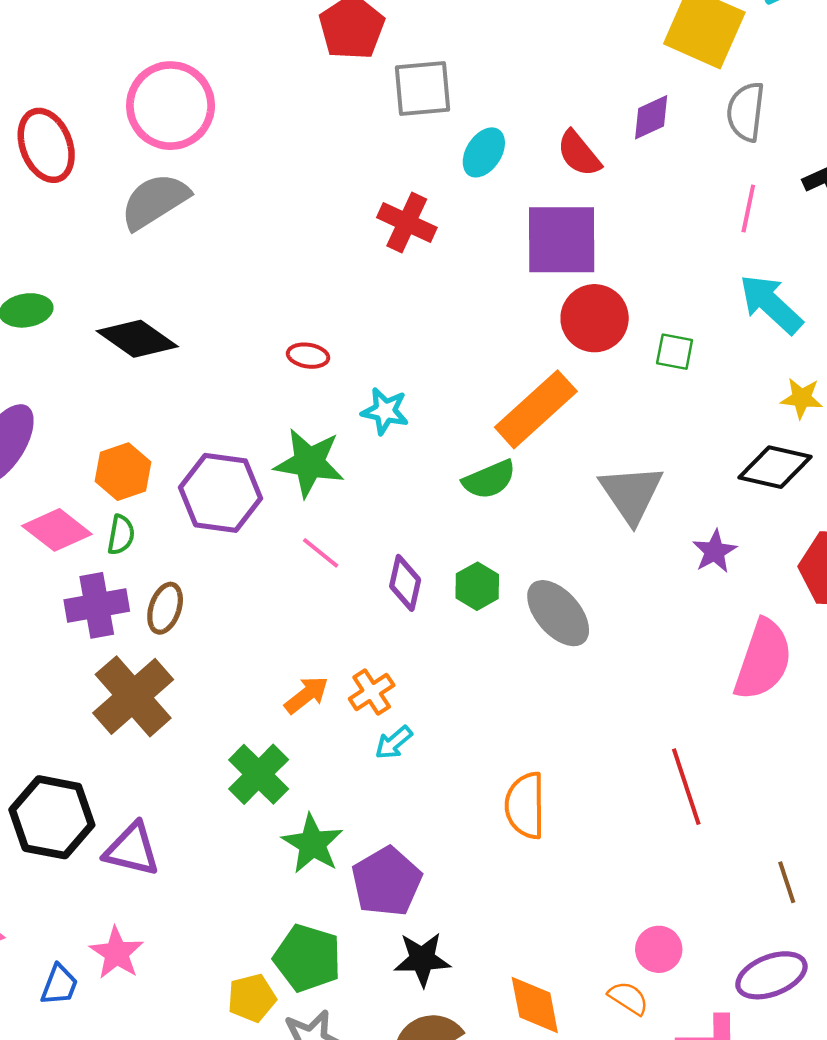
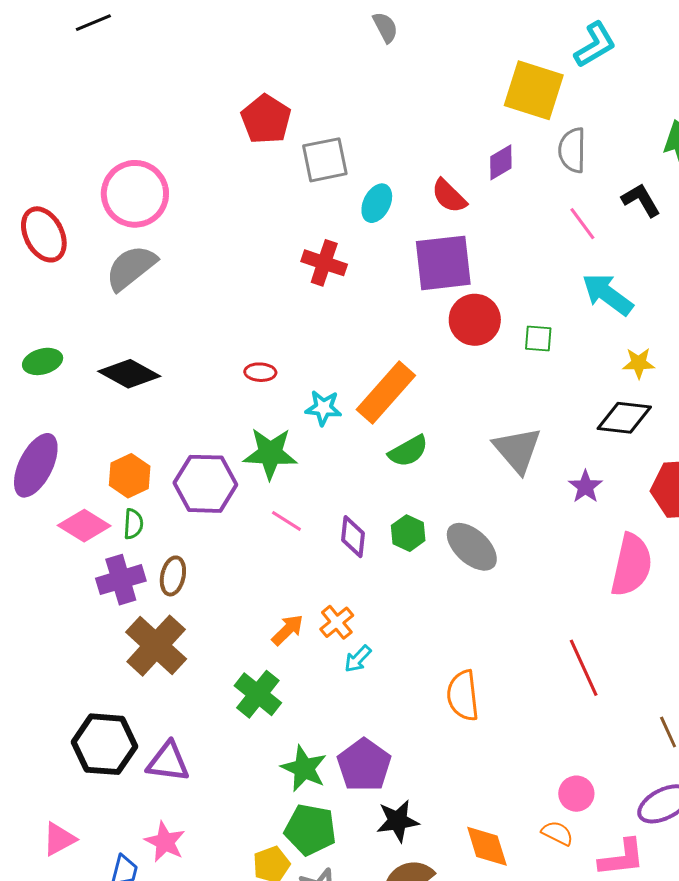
pink line: (748, 208) -> (582, 224), turned -42
orange rectangle: (536, 409) -> (386, 392), moved
green star: (312, 844) -> (304, 768), moved

